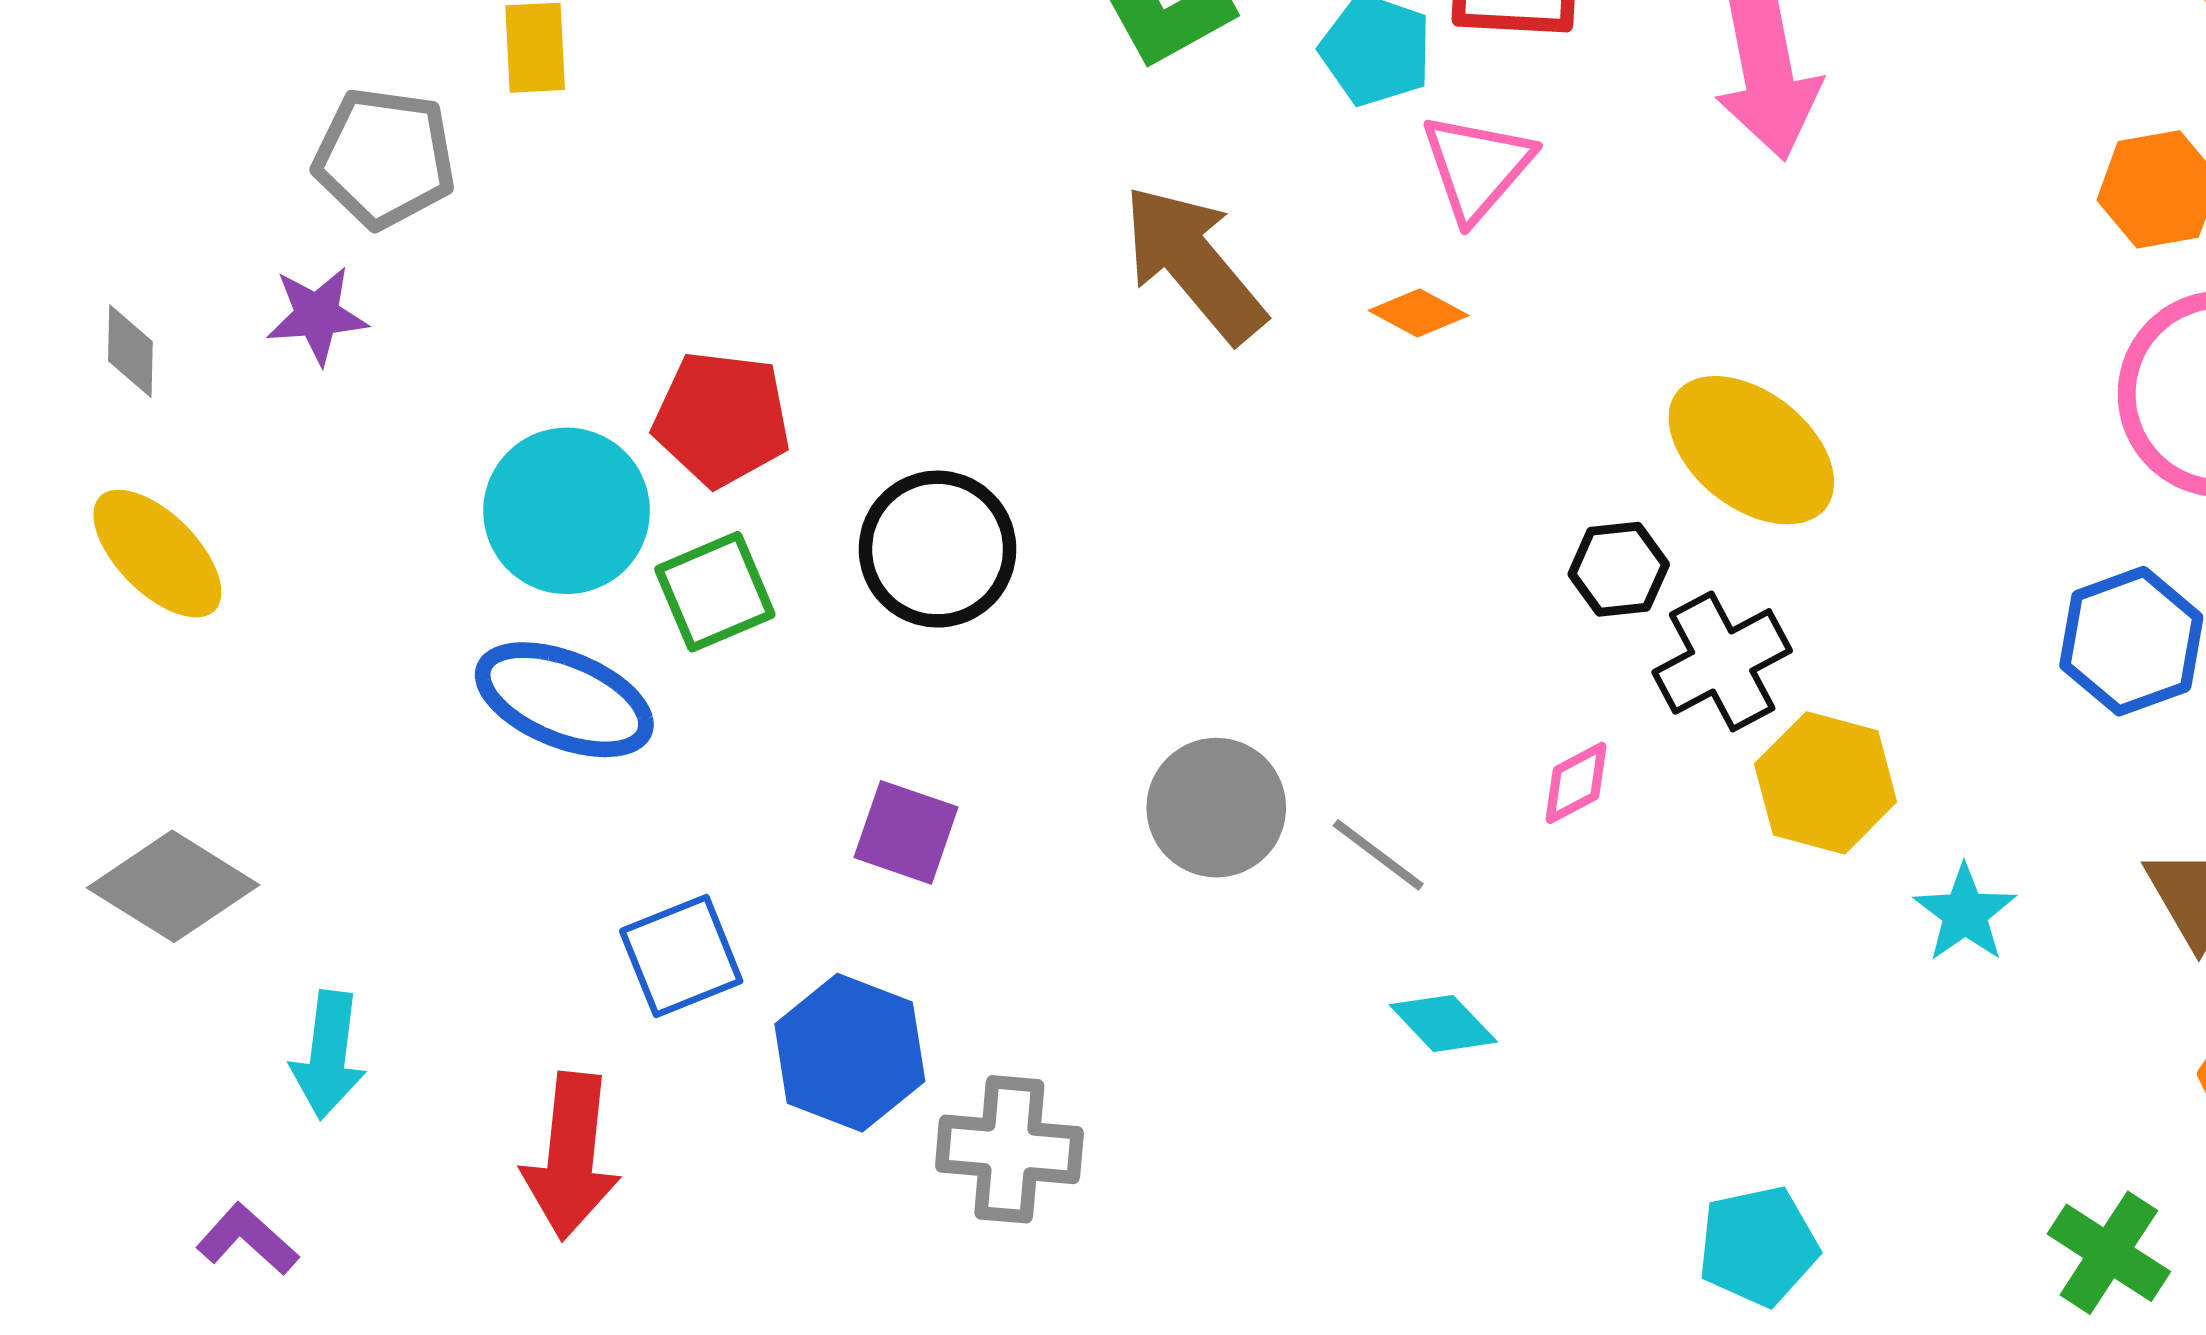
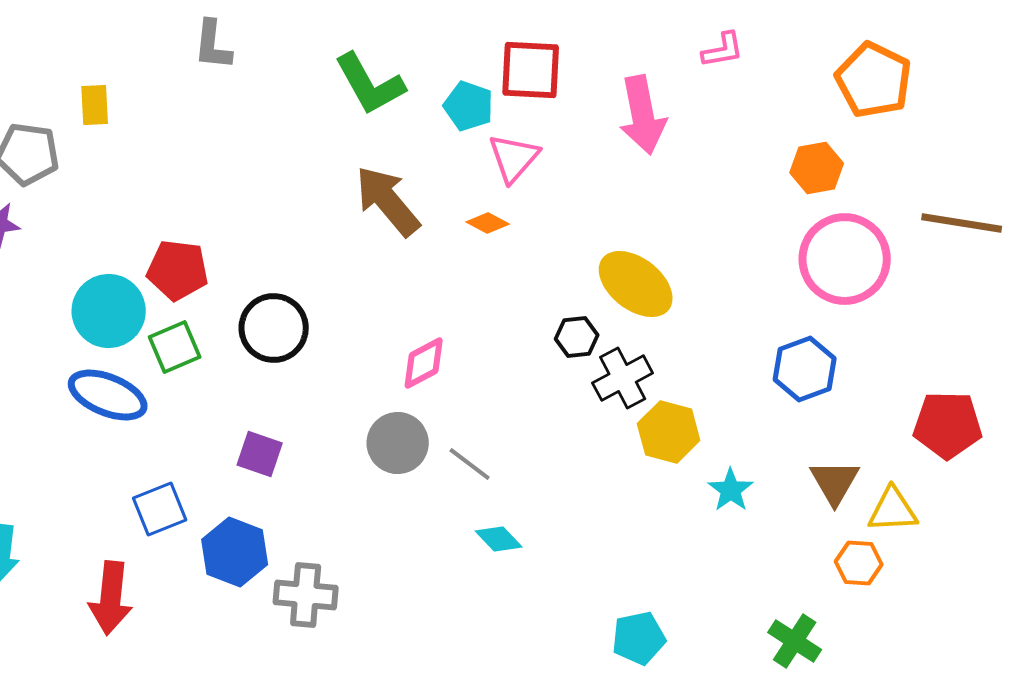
pink diamond: (1576, 783) -> (424, 363), moved, size x1.4

